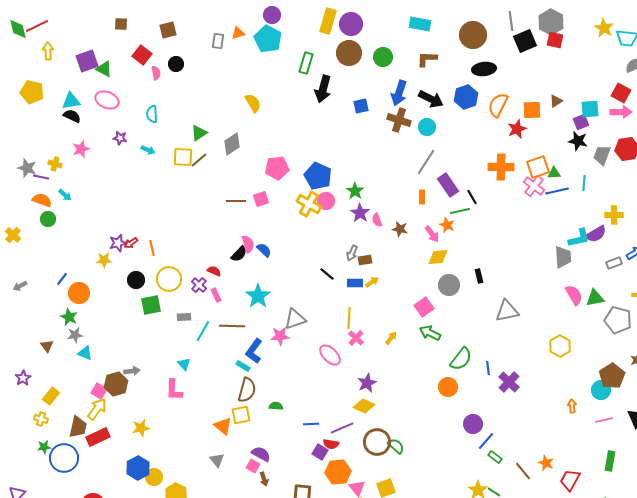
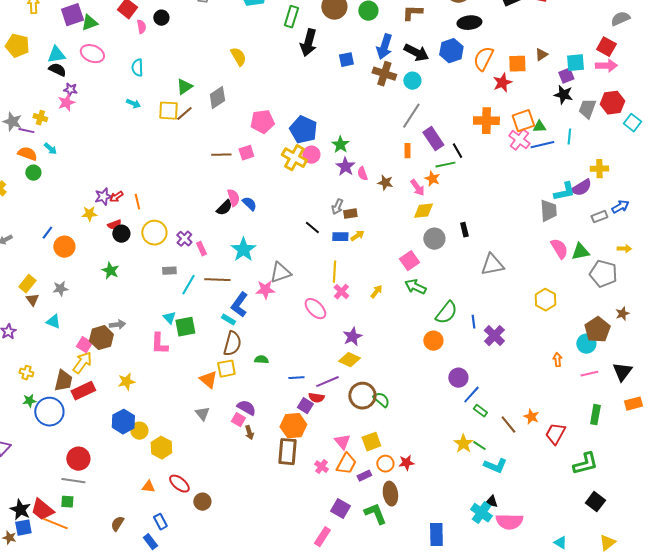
green triangle: (104, 69) -> (89, 23), turned -48
purple star: (120, 138) -> (70, 90), moved
red semicircle: (214, 271) -> (114, 225), moved, turned 136
green square: (151, 305) -> (185, 327), moved
green star: (69, 317) -> (110, 271), moved
cyan triangle: (85, 353) -> (53, 322), moved
yellow rectangle: (51, 396) -> (27, 284), moved
orange hexagon: (338, 472) -> (293, 426), moved

